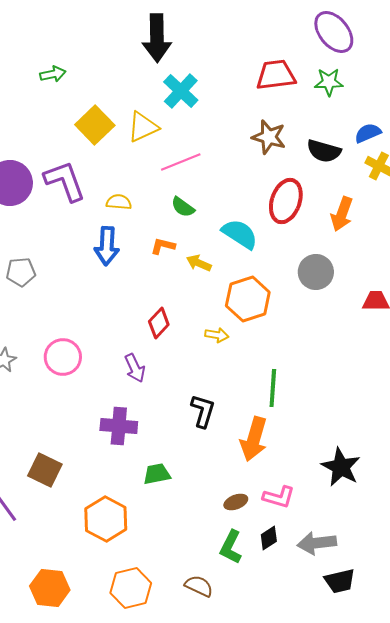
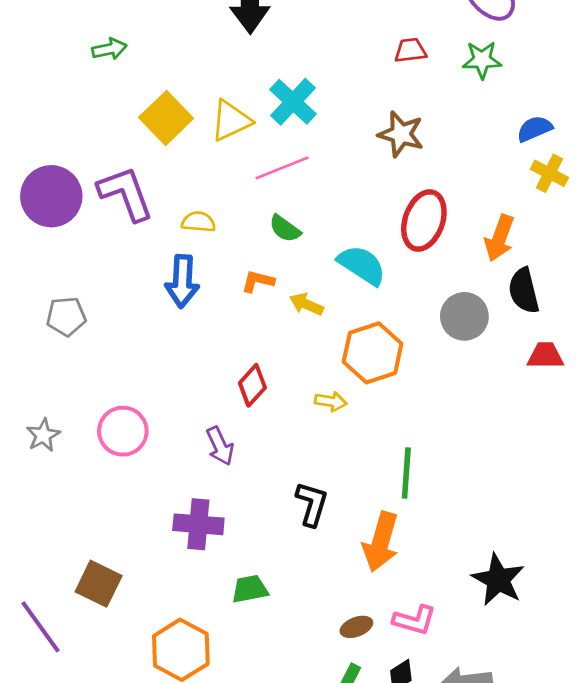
red trapezoid: (276, 75) -> (410, 50), size x0.6
cyan cross: (181, 91) -> (293, 102), moved
black semicircle: (324, 151) -> (524, 291), moved, turned 60

